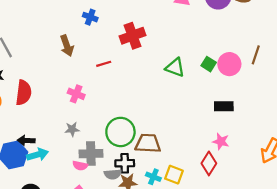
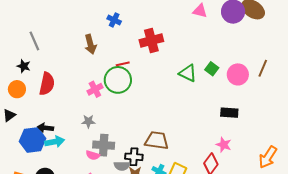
green square: (209, 64) -> (212, 69), moved
pink cross: (76, 94) -> (95, 89), turned 35
green circle: (120, 132) -> (118, 80), moved

